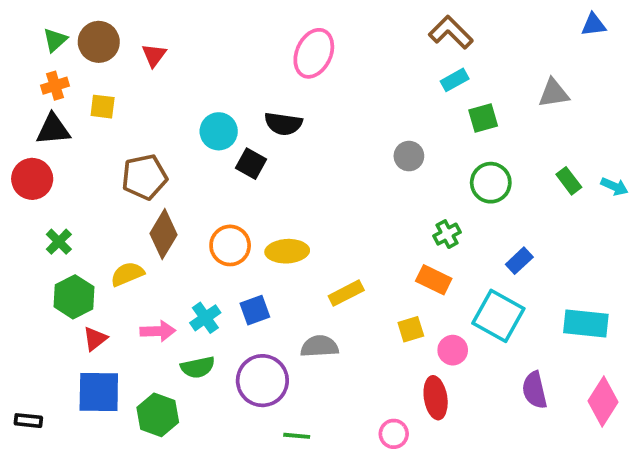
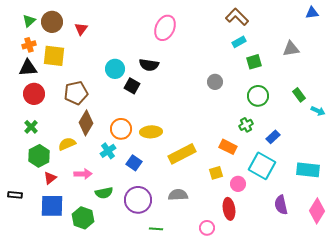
yellow square: (103, 107) -> (54, 56), size x1.6
red circle: (32, 179) -> (34, 94), moved
cyan arrow: (614, 186) -> (318, 111), moved
green cross: (447, 234) -> (246, 125), moved
yellow rectangle: (346, 293) -> (182, 154), size x1.5
blue square: (255, 310) -> (134, 163), turned -35
cyan cross: (205, 318) -> (108, 151), moved
gray semicircle: (320, 346) -> (178, 195), moved
black rectangle: (28, 421) -> (15, 195), moved

